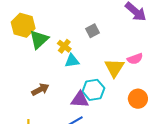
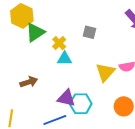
gray square: (93, 31) -> (90, 32), turned 32
cyan hexagon: (93, 90) -> (81, 104), moved

